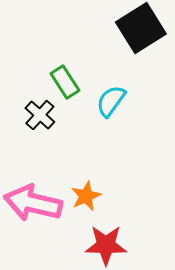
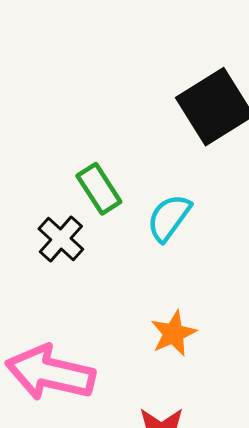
orange star: (86, 196) -> (174, 333), moved

